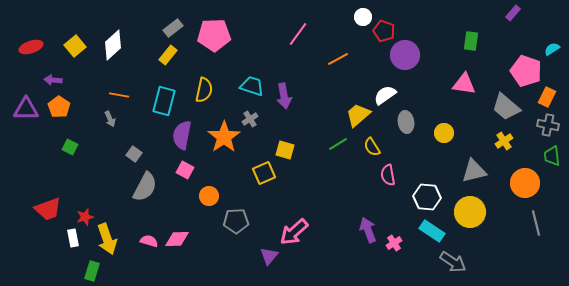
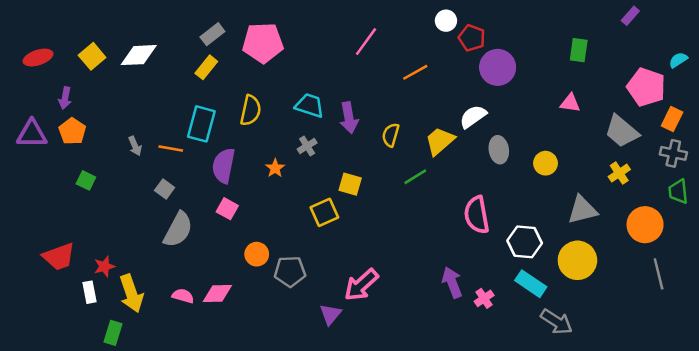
white diamond: (113, 45) -> (139, 55), turned 40
purple arrow: (53, 80) -> (65, 98), turned -84
pink triangle: (464, 84) -> (570, 103), size x0.7
orange line: (119, 95) -> (171, 148), moved
orange star: (224, 137) -> (275, 168), size x0.5
yellow semicircle: (372, 147) -> (391, 135), moved, turned 48
pink semicircle: (388, 175) -> (477, 215), size x1.4
orange circle: (209, 196) -> (257, 254), moved

